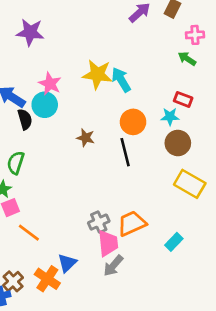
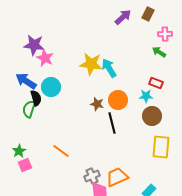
purple star: (30, 32) -> (34, 45), moved
pink star: (50, 84) -> (45, 58), moved
brown star: (86, 138) -> (97, 104), moved
green semicircle: (16, 163) -> (29, 109), moved
yellow rectangle: (190, 184) -> (161, 147), turned 65
orange line: (29, 233) -> (61, 151), moved

